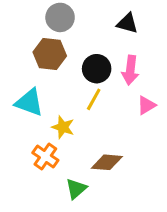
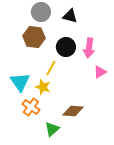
black triangle: (127, 23) -> (70, 16), moved
yellow line: (94, 99) -> (51, 68), moved
cyan triangle: (29, 102) -> (20, 82), moved, turned 35

